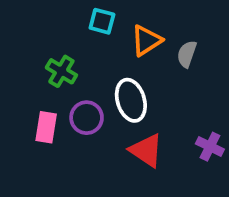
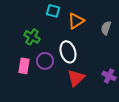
gray semicircle: (187, 54) -> (106, 28), moved
red triangle: (146, 150) -> (76, 78), turned 42

